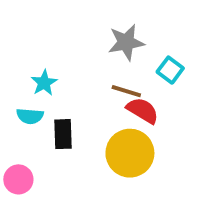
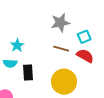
cyan square: (170, 70) -> (84, 37), turned 32
red semicircle: (143, 110) -> (85, 56), moved

